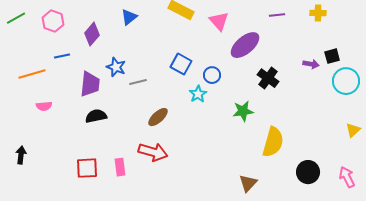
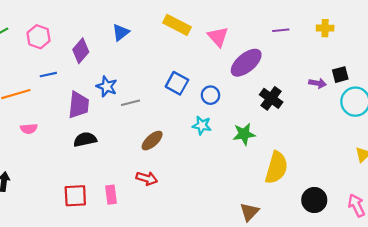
cyan star: (198, 94) -> (202, 125), moved, turned -30
red arrow: (153, 152) -> (147, 178), size x0.7

